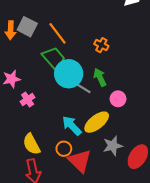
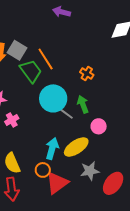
green trapezoid: (54, 58) -> (31, 71), moved
cyan arrow: (72, 126) -> (52, 149), turned 55
red triangle: (80, 161) -> (57, 183), turned 35

